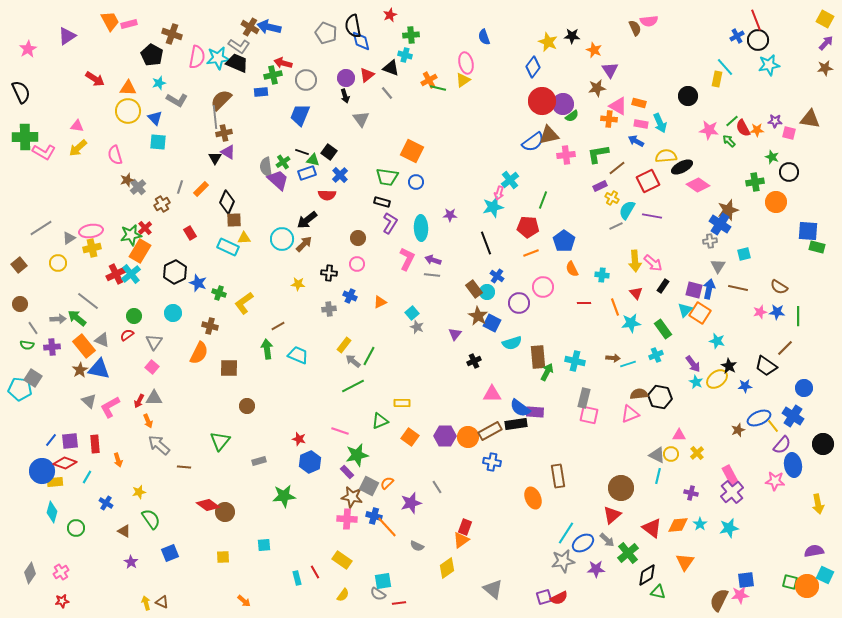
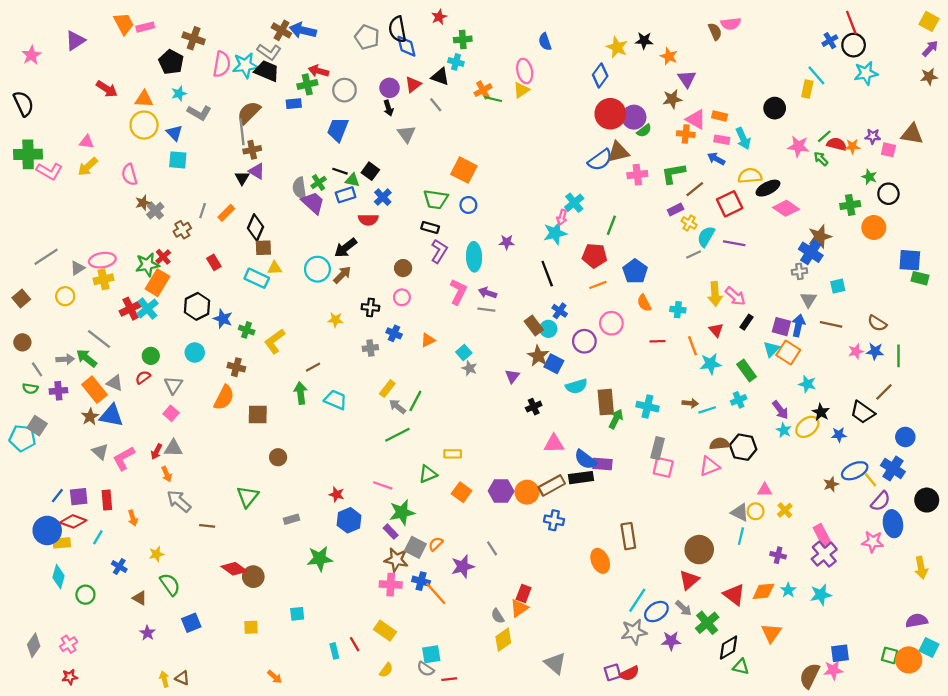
red semicircle: (743, 128) -> (837, 144), turned 132
gray semicircle: (417, 546) -> (498, 616), moved, turned 32

